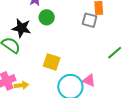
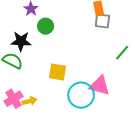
gray square: (90, 20) -> (102, 21), moved
pink triangle: (89, 80) -> (100, 86), size x1.5

